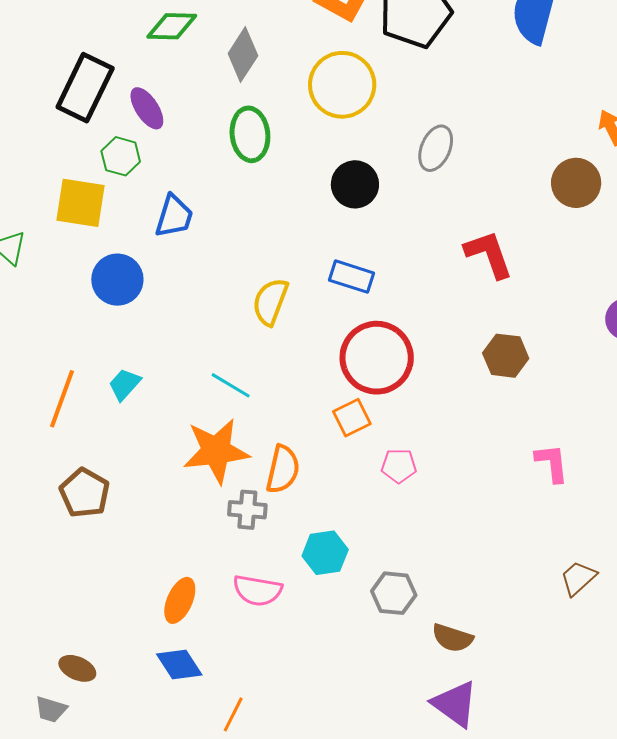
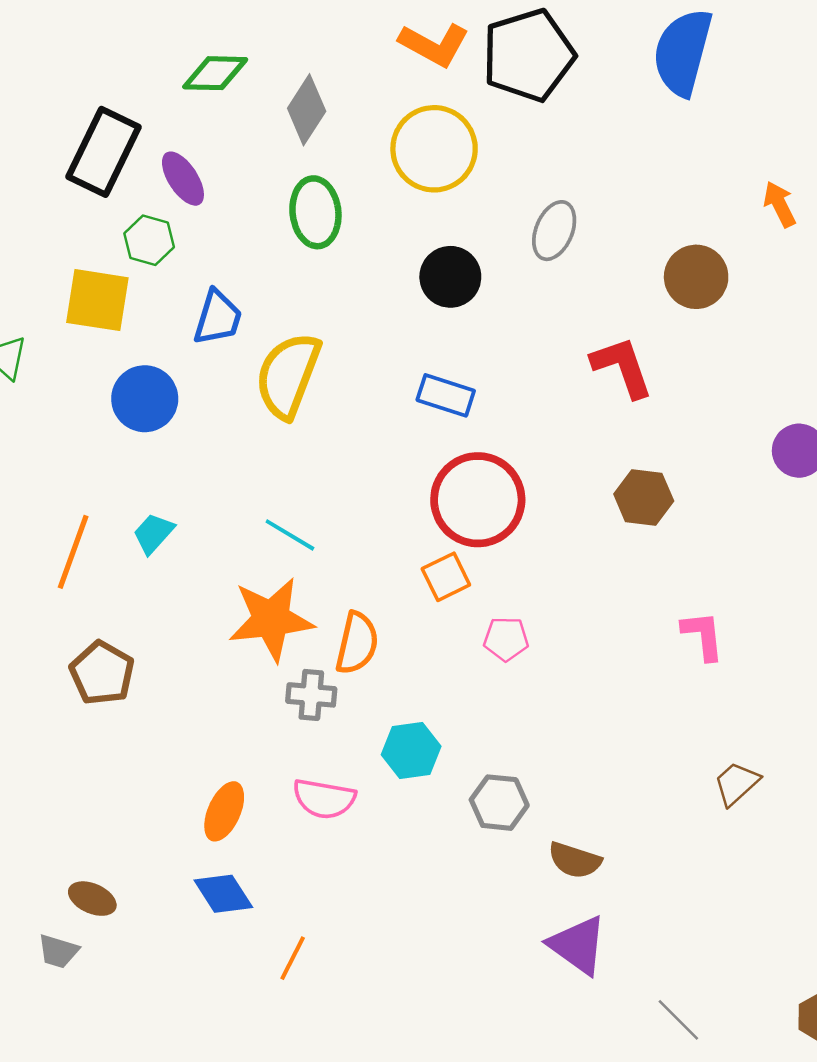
brown circle: (576, 183) -> (696, 277), moved
yellow semicircle: (270, 302) -> (288, 375), moved, size x1.4

